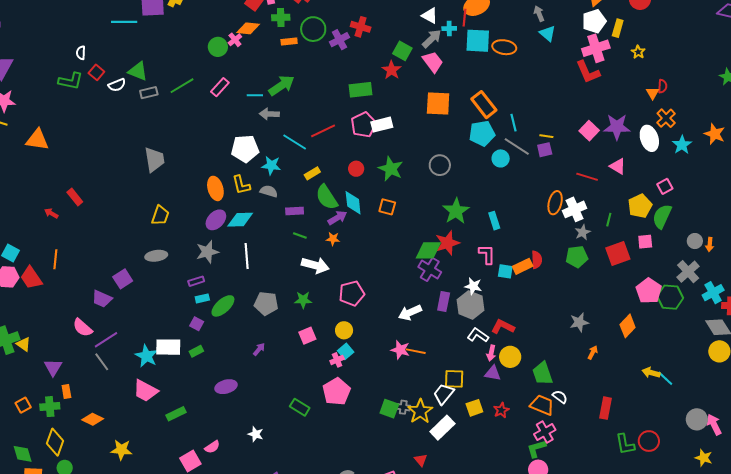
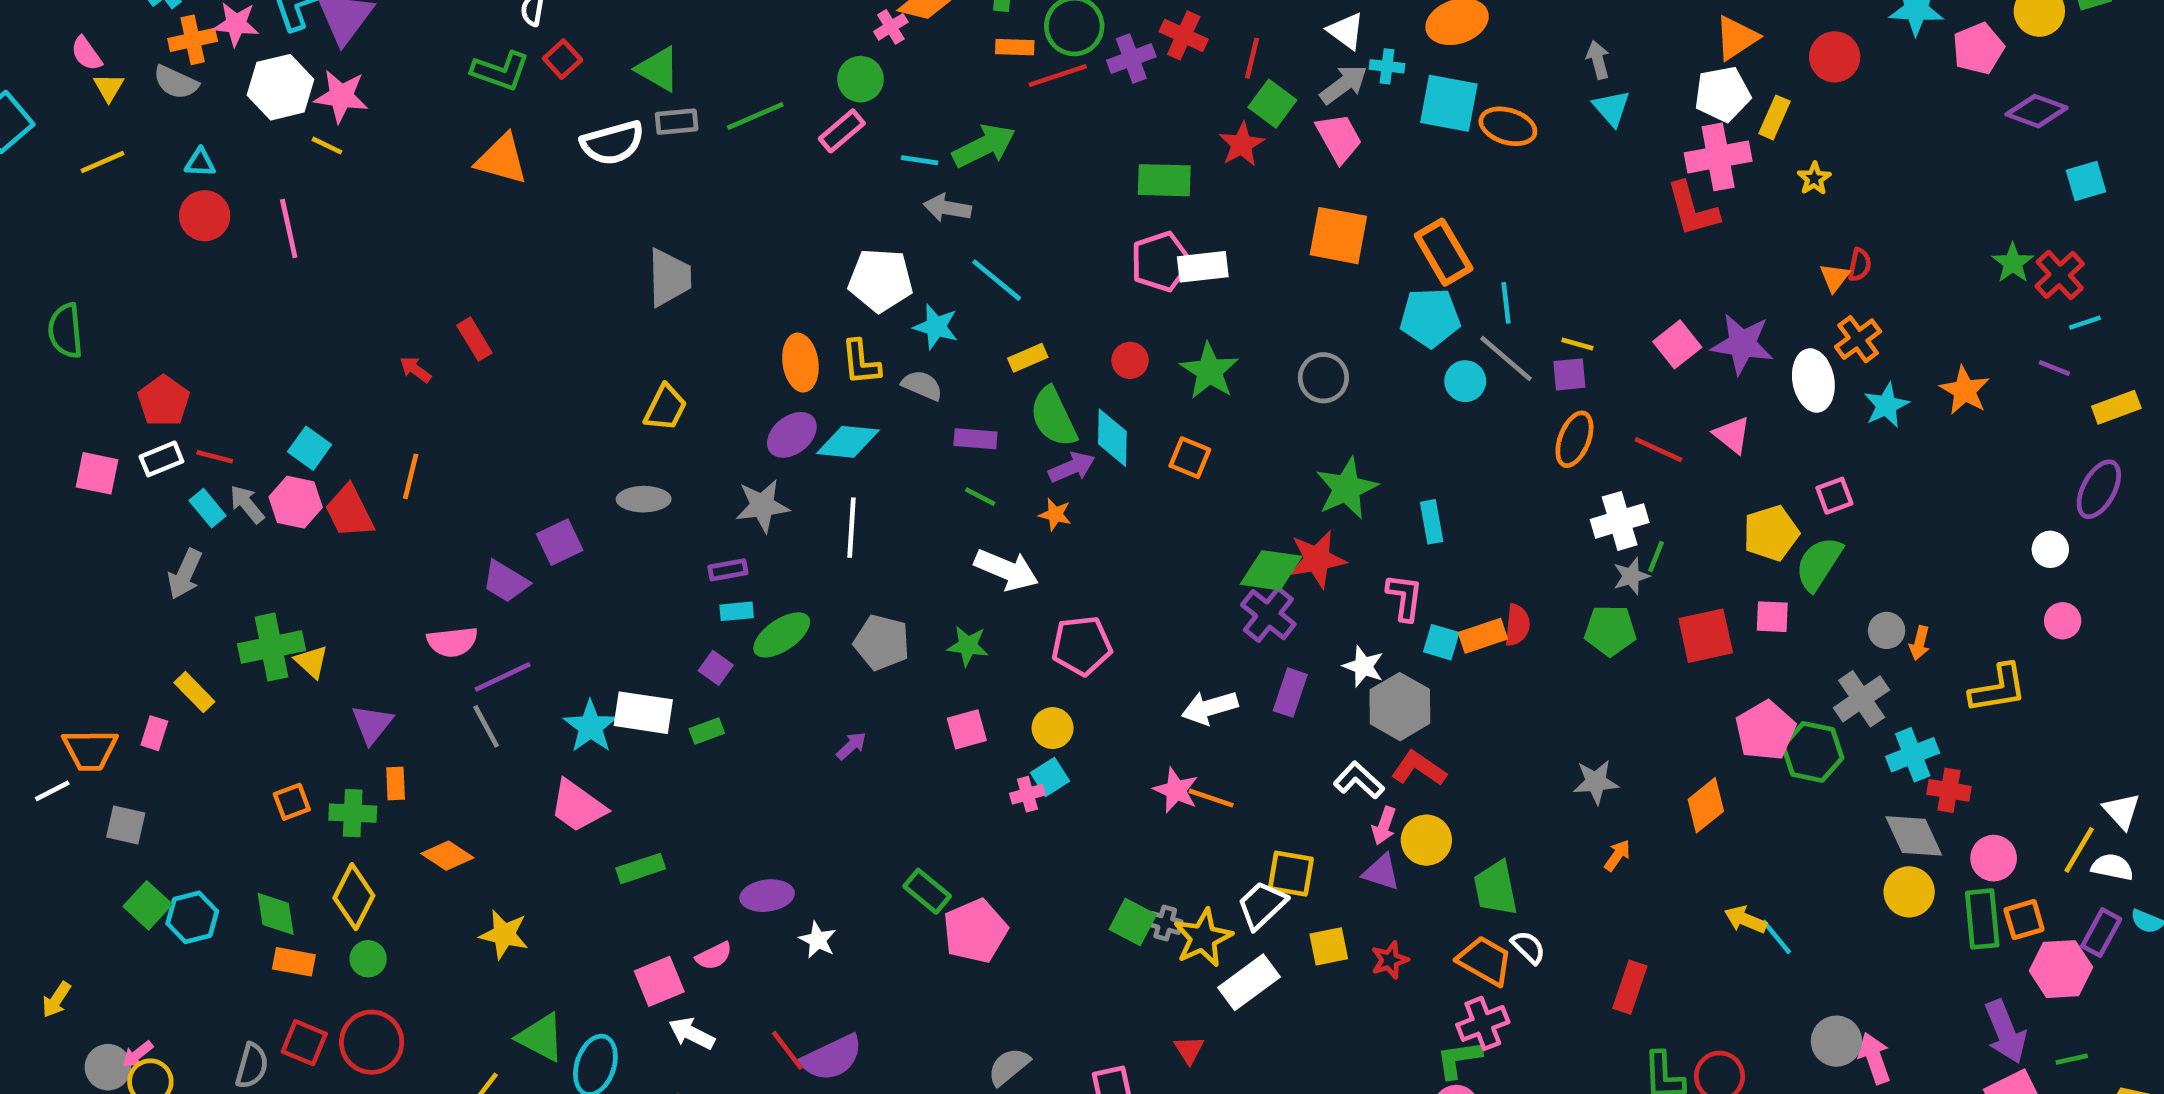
red line: (465, 18) -> (1252, 58), moved
green circle: (218, 47) -> (861, 79), moved
white semicircle: (117, 85) -> (612, 143), moved, size x1.5
red line: (323, 131) -> (1058, 76), moved
orange triangle: (37, 140) -> (502, 159), moved
orange ellipse: (555, 203) -> (1574, 439), moved
green line: (609, 220) -> (1656, 557), moved
gray hexagon: (471, 305) -> (1400, 707), moved
pink semicircle: (83, 328) -> (452, 642), turned -55
purple ellipse: (226, 387) -> (767, 896), moved
pink pentagon: (337, 392) -> (975, 931), moved

